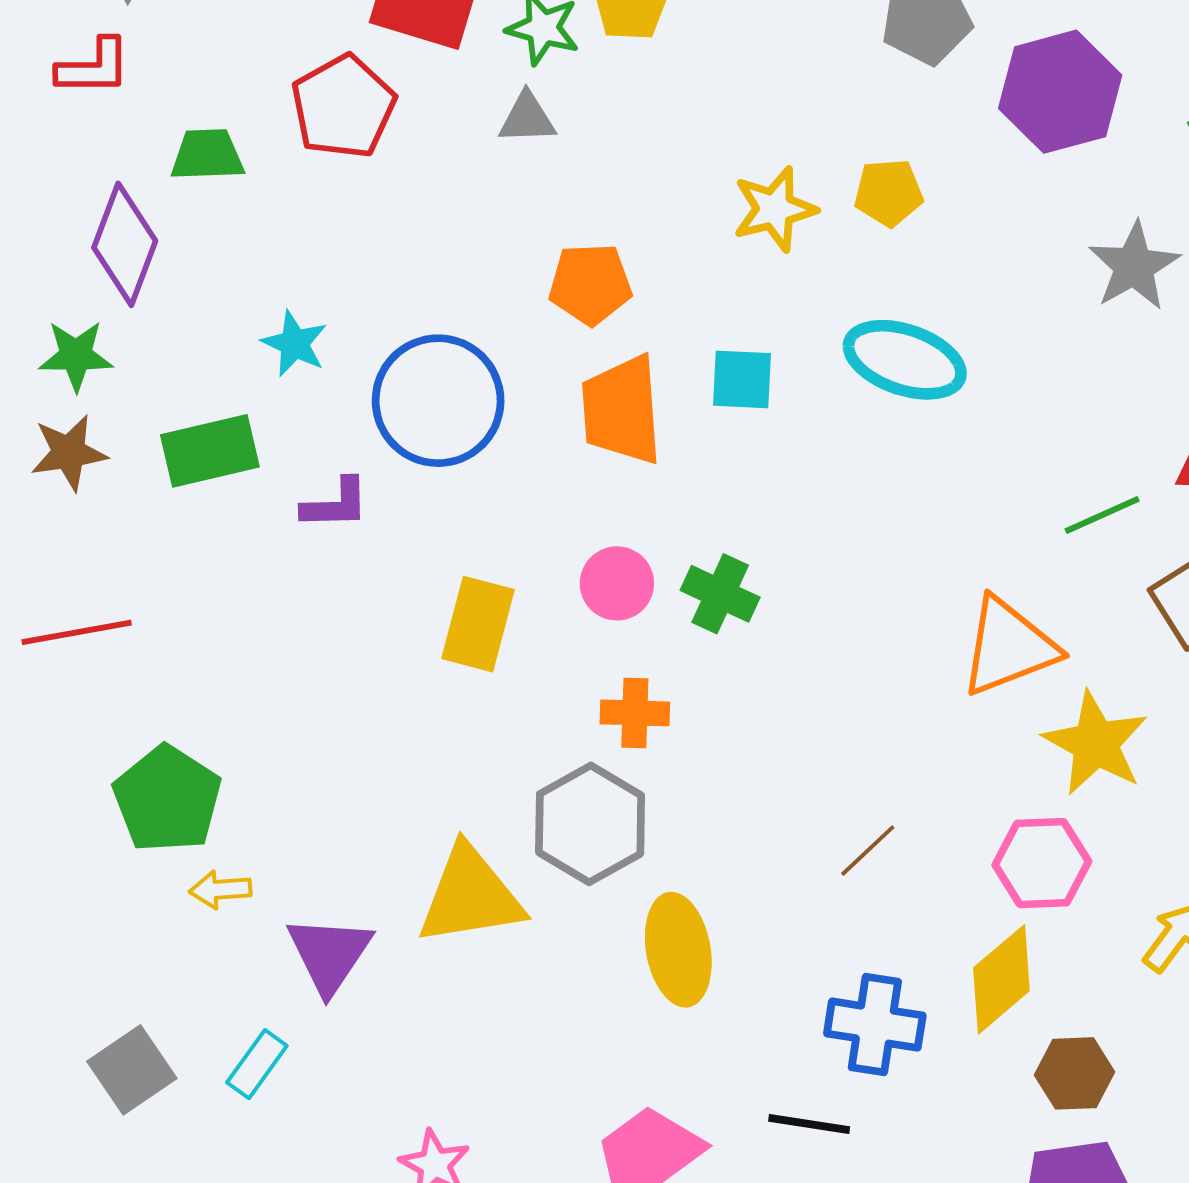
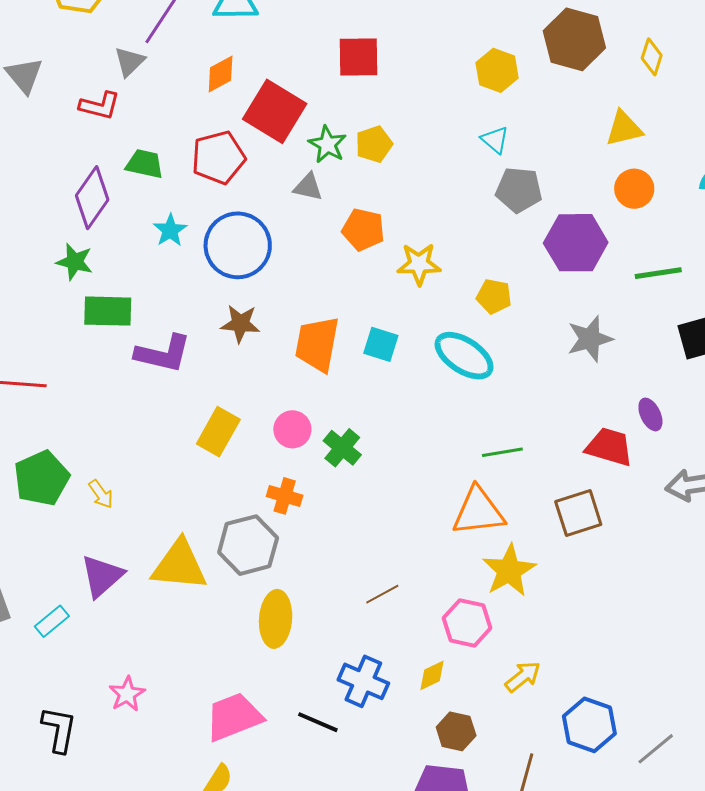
yellow pentagon: (889, 193) -> (494, 296), moved
orange pentagon: (590, 284) -> (363, 230), moved
cyan star: (294, 344) -> (170, 230), moved
green star: (76, 356) -> (75, 262), moved
blue circle: (438, 401) -> (238, 245), moved
brown star: (69, 453) -> (240, 324), moved
purple L-shape: (335, 504) -> (163, 354), size x1.5
green line: (1102, 515) -> (502, 452), moved
yellow arrow: (220, 890) -> (101, 494), moved, turned -136
yellow diamond: (1001, 979) -> (432, 675), size x0.6

